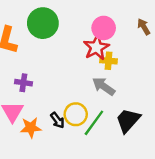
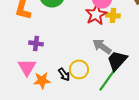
yellow cross: (108, 61) -> (113, 15), moved
black trapezoid: (128, 120) -> (117, 60), moved
green line: (94, 123) -> (107, 80), moved

